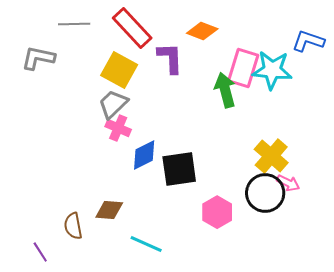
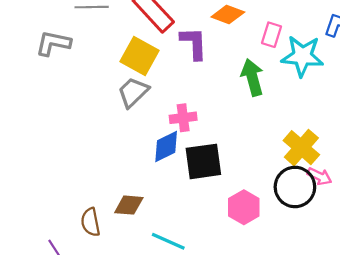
pink rectangle: (243, 68) -> (271, 35), moved, size x0.6
pink cross: (118, 128) -> (183, 118), moved, turned -30

